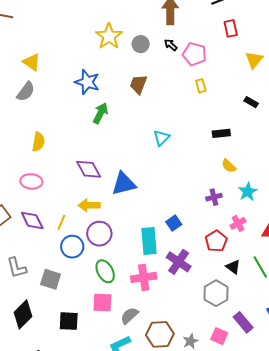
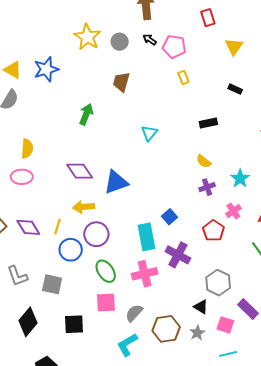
blue star: (87, 82) -> (46, 69), moved, turned -30
yellow semicircle: (229, 166) -> (204, 161), moved
pink ellipse: (31, 181) -> (22, 177), moved
black triangle: (233, 267) -> (201, 307), moved

